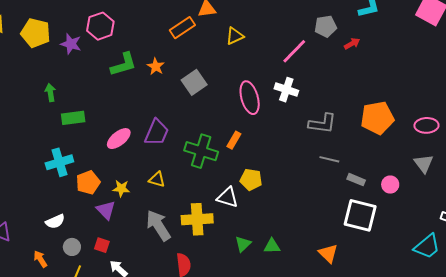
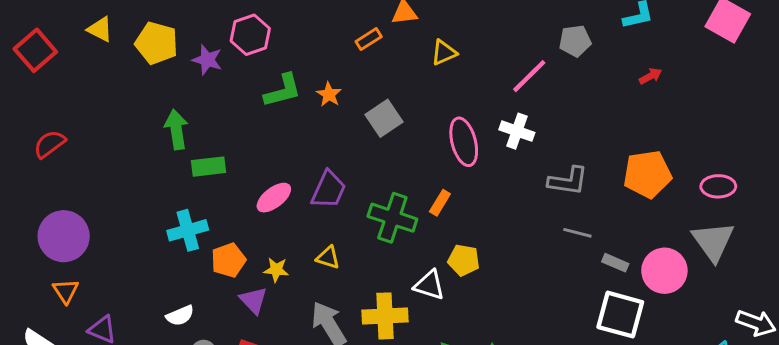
orange rectangle: (182, 28) -> (369, 39), size x0.7
red arrow: (352, 44) -> (651, 76), moved
green arrow: (50, 93) -> (176, 129), size x1.5
gray triangle: (424, 164) -> (713, 241), size x1.5
pink circle: (390, 185) -> (664, 271), size x1.8

